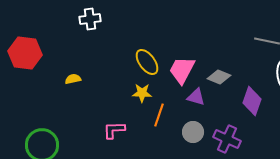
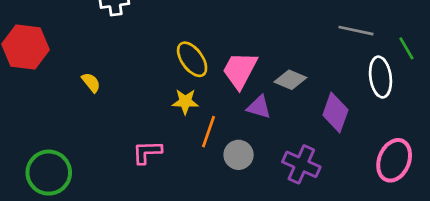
yellow semicircle: (73, 79) -> (91, 82), turned 63
gray circle: (193, 132) -> (239, 155), moved

